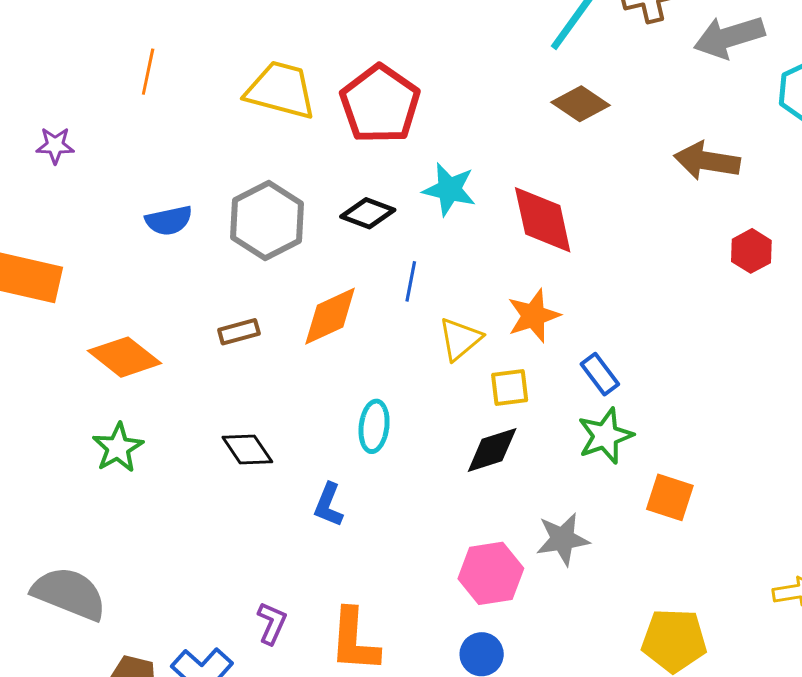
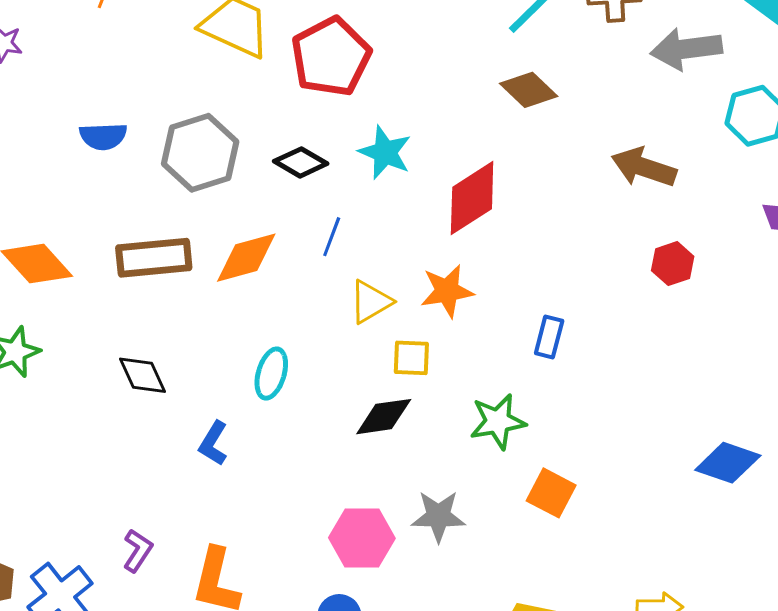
red diamond: (543, 220) -> (472, 198), turned 60
brown rectangle: (239, 332) -> (154, 258), size x1.8
blue rectangle: (600, 374) -> (549, 337), moved, turned 42

